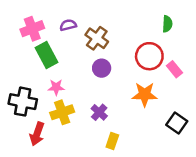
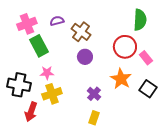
green semicircle: (167, 24) -> (140, 20), size x1.5
orange star: (145, 94) -> (121, 79), turned 30
purple cross: (99, 112) -> (94, 94), moved
black square: (177, 123) -> (148, 89), moved

